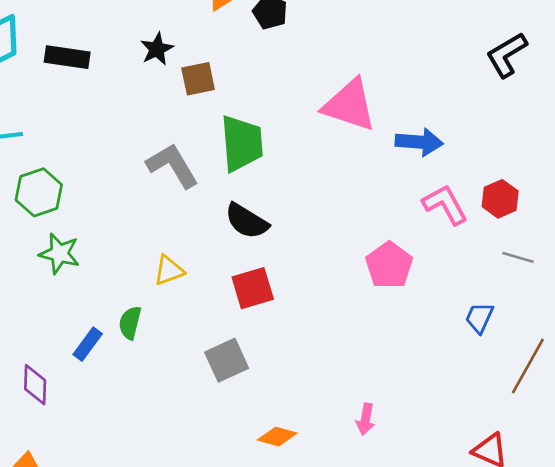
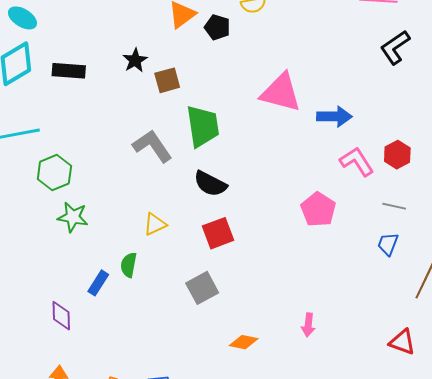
gray line: (518, 257) -> (394, 206), moved

